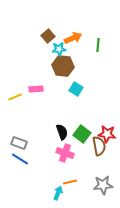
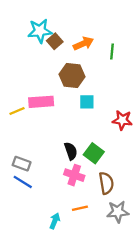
cyan star: (59, 49) -> (40, 31), moved, size x1.5
pink rectangle: (36, 89) -> (41, 102), size x1.5
cyan square: (76, 89) -> (87, 102), turned -32
red star: (107, 134) -> (122, 120), moved
brown semicircle: (99, 146) -> (106, 183), moved
cyan arrow: (58, 193) -> (55, 221), moved

